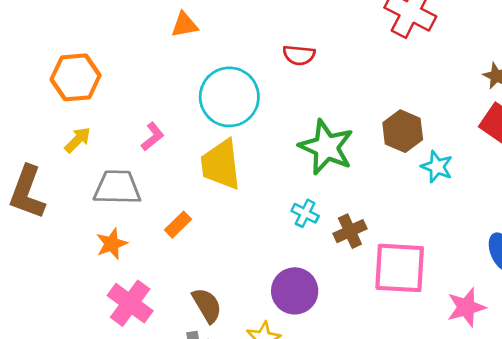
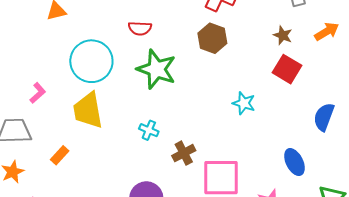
brown hexagon: (403, 131) -> (212, 38), moved
green star: (326, 147) -> (156, 69), moved
cyan cross: (305, 213) -> (149, 130), moved

